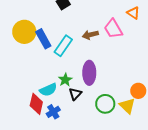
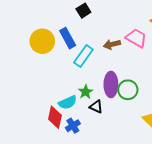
pink trapezoid: (113, 29) -> (136, 38), turned 150
blue rectangle: (43, 39) -> (68, 38), moved
black triangle: (75, 94) -> (96, 107), turned -48
green circle: (105, 104) -> (128, 90), moved

